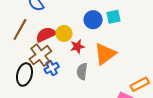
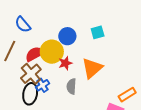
blue circle: (93, 20) -> (67, 36), moved
yellow circle: (64, 33) -> (52, 52), size x1.5
black ellipse: (24, 74) -> (30, 94), moved

